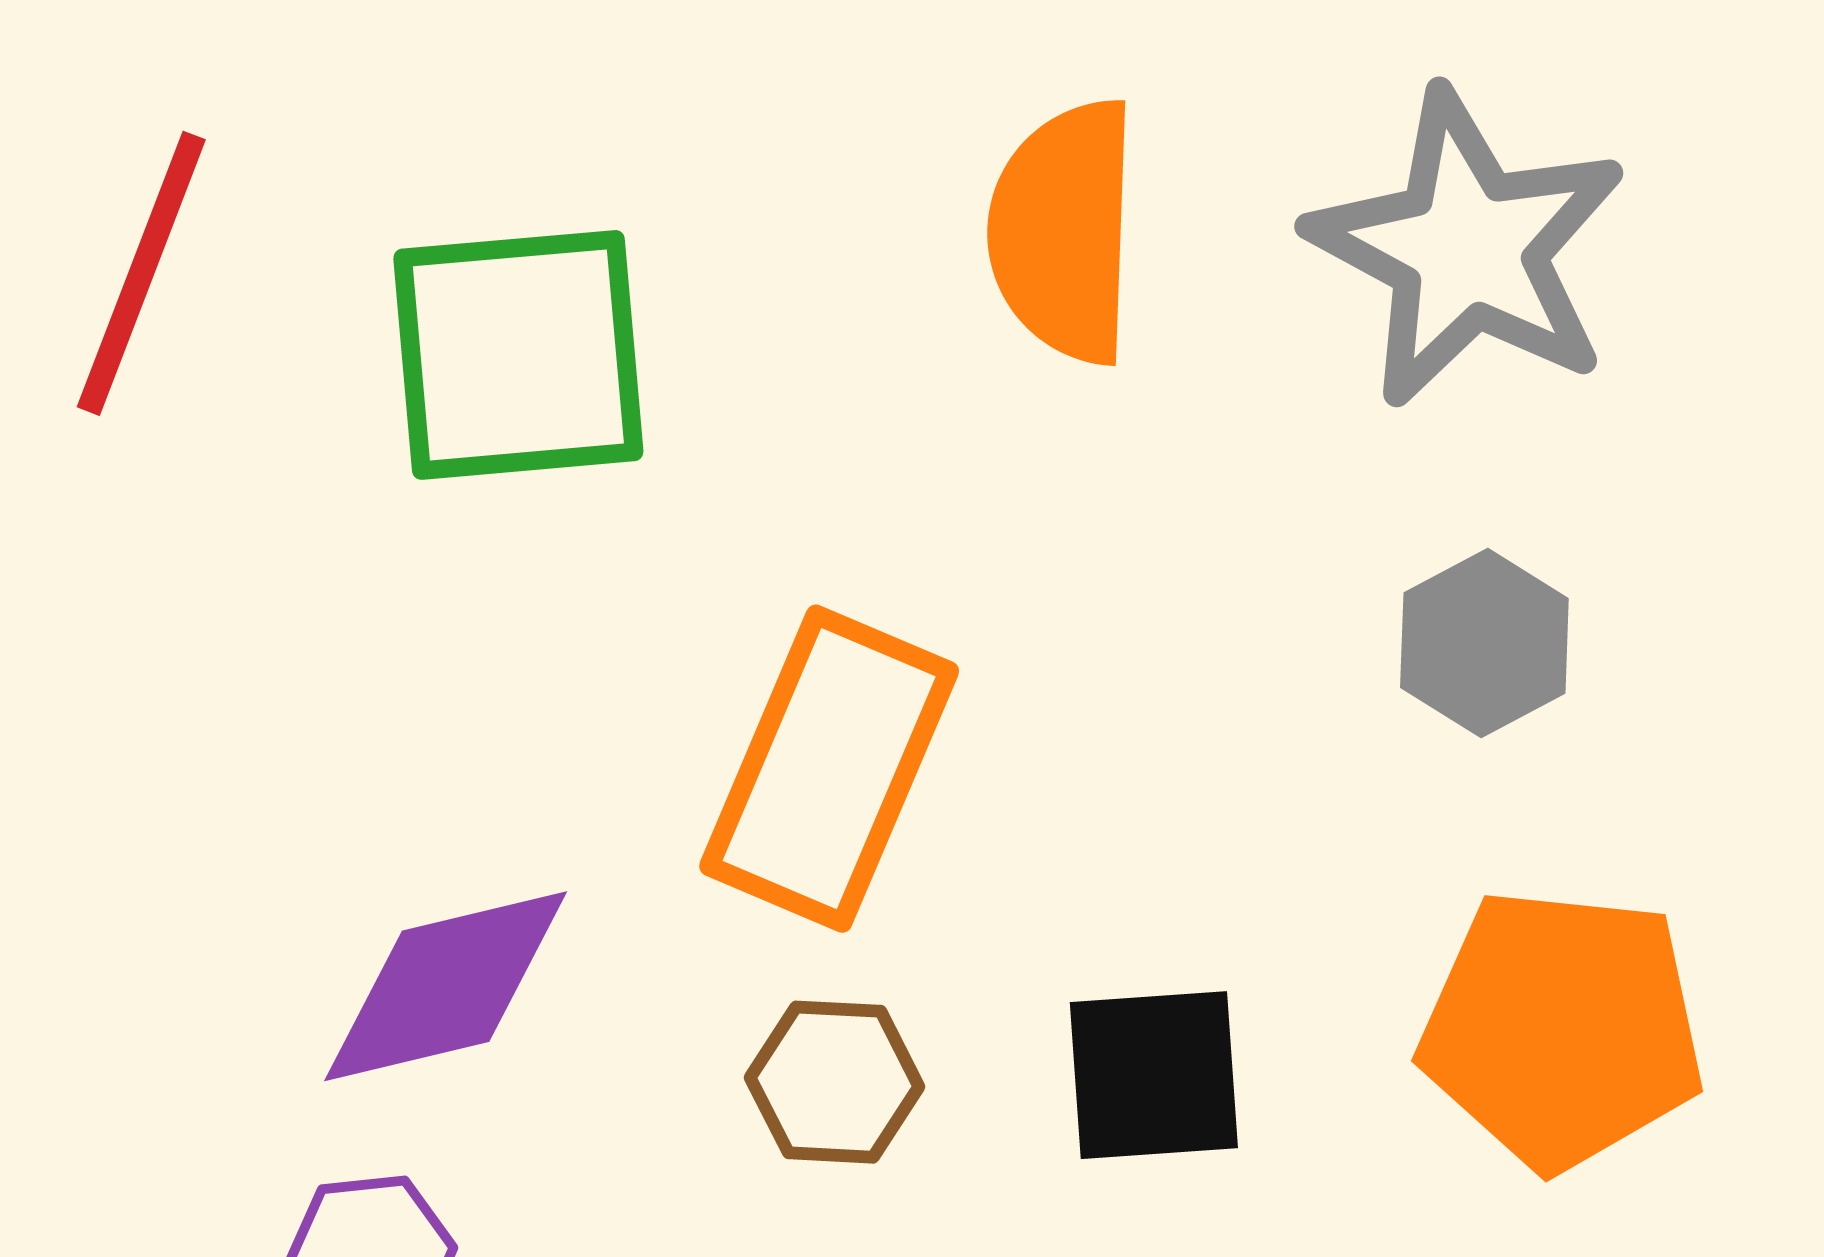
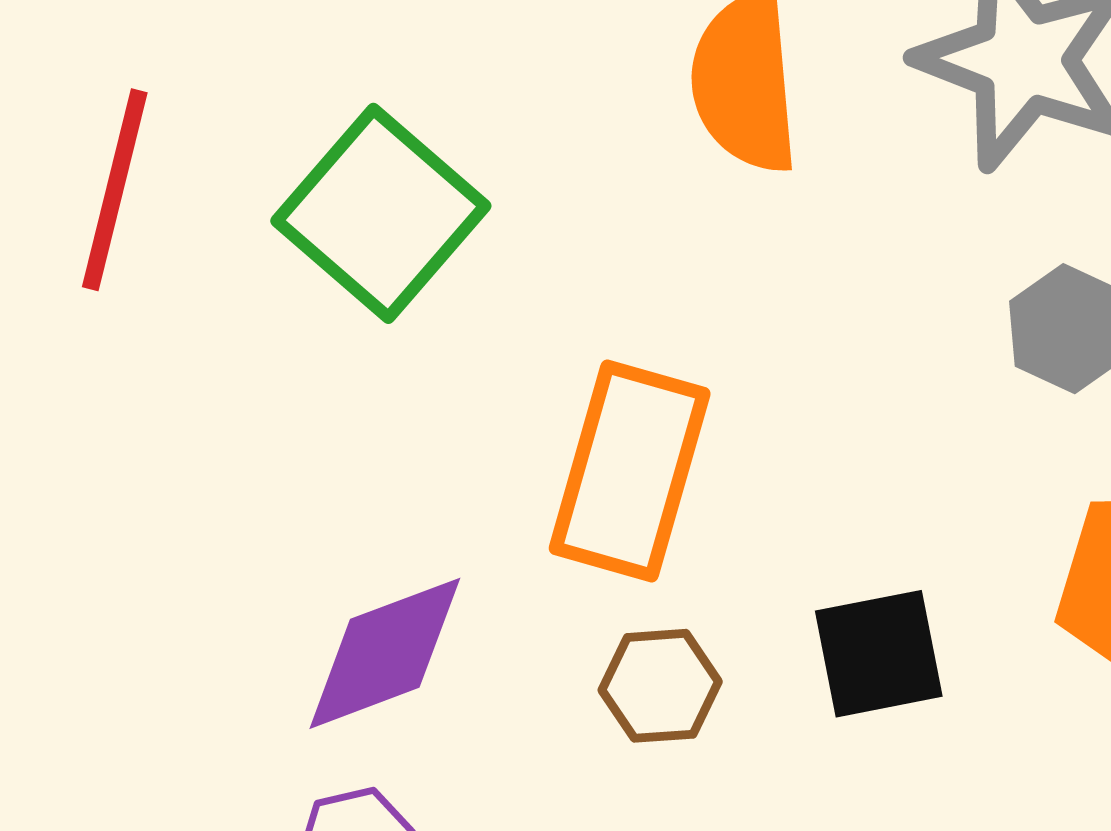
green square: (518, 355) -> (381, 213), turned -37

